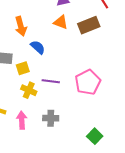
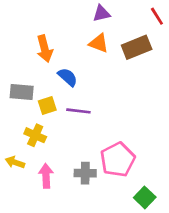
purple line: (51, 81) -> (78, 111), moved
pink pentagon: (88, 82) -> (118, 160), moved
yellow cross: (29, 90) -> (35, 135), moved

